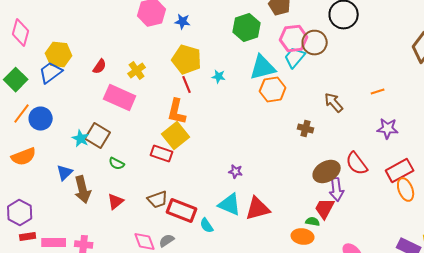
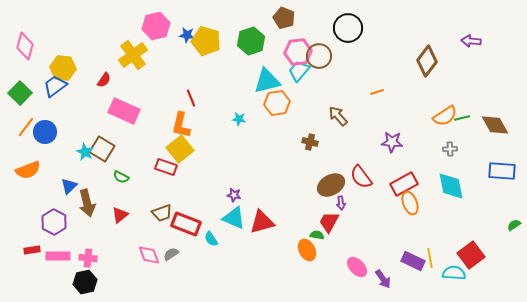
yellow pentagon: (187, 60) -> (206, 41), moved
yellow cross: (137, 70) -> (133, 55), moved, size x1.6
cyan star: (219, 76) -> (239, 119), moved
orange line: (378, 92) -> (377, 92), moved
purple star: (236, 172) -> (234, 195), moved
purple arrow: (337, 190) -> (341, 203), size x0.6
purple hexagon: (20, 212) -> (54, 222), moved
orange ellipse: (303, 236) -> (307, 250), turned 55

